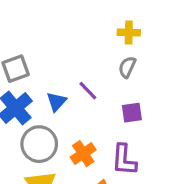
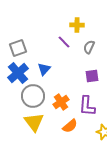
yellow cross: (129, 32) -> (77, 25), moved
purple line: (88, 91) -> (64, 42), moved

